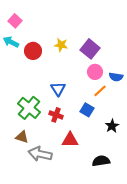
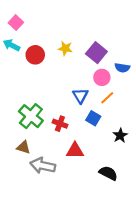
blue semicircle: (116, 77) -> (122, 68), moved
blue triangle: (58, 89) -> (80, 96), moved
black semicircle: (101, 161) -> (108, 173), turned 36

